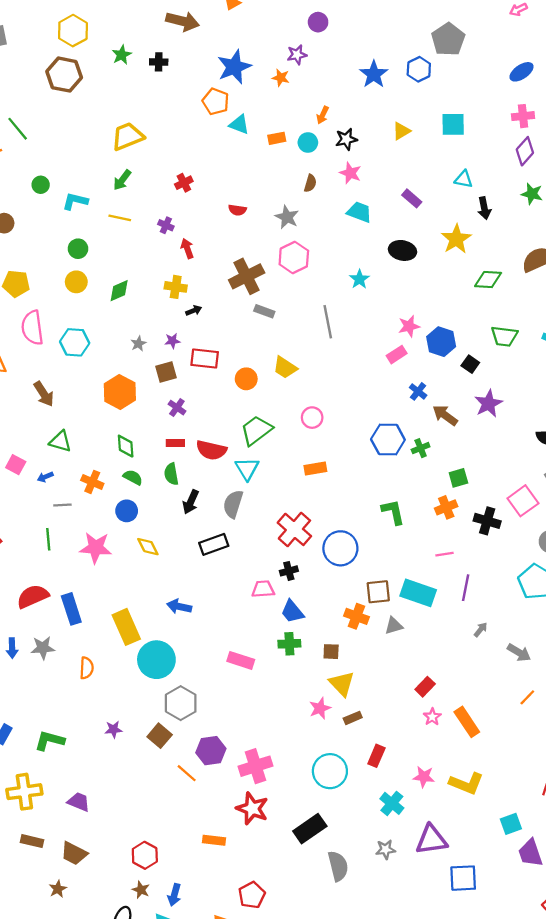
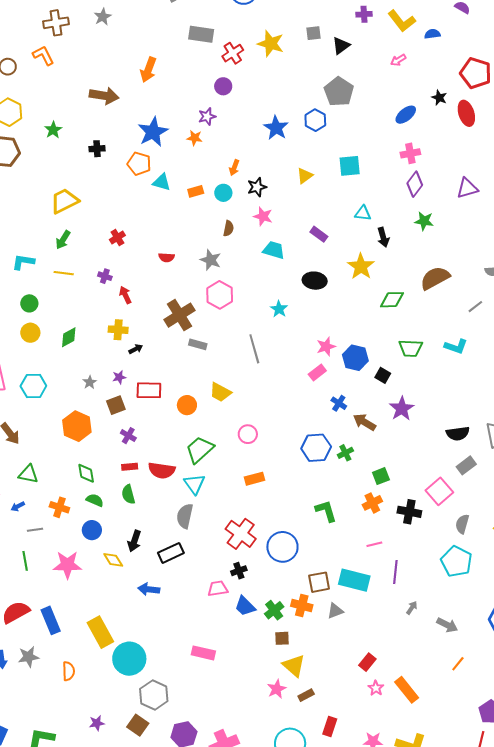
black cross: (159, 62) -> (97, 149), moved
black arrow: (191, 502) -> (134, 541), moved
blue arrow: (179, 607) -> (149, 589), moved
green cross: (289, 644) -> (274, 610), moved, turned -30

